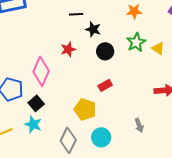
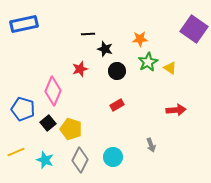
orange star: (134, 11) -> (140, 39), moved
yellow pentagon: (85, 109) -> (71, 129), moved
cyan star: (33, 124) -> (45, 160), moved

